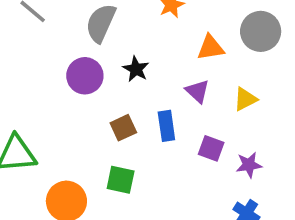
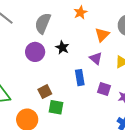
orange triangle: (211, 48) -> (102, 35), turned -35
brown square: (123, 128) -> (45, 92), moved

